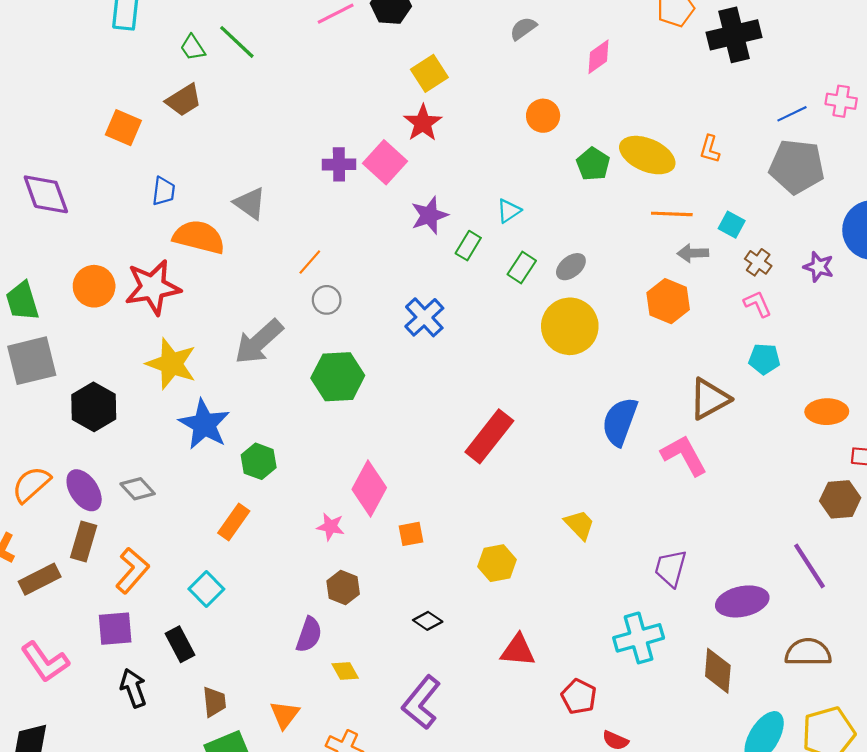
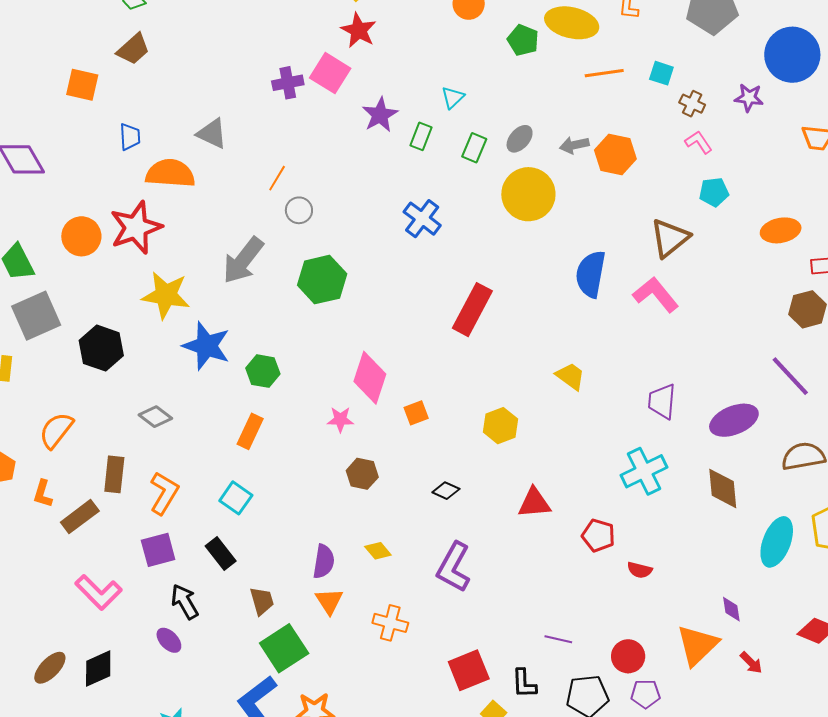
gray arrow: (693, 253) -> (574, 145), moved
blue cross: (424, 317) -> (422, 219), moved
purple ellipse: (84, 490) -> (169, 640), moved, size x0.7
purple semicircle: (309, 635) -> (324, 561), moved

